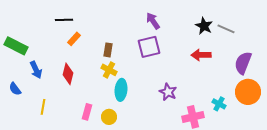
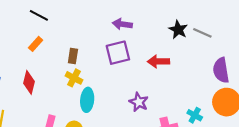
black line: (64, 20) -> (39, 15), moved, turned 30
purple arrow: (153, 21) -> (122, 24), turned -48
red arrow: (201, 55) -> (158, 61), moved
purple semicircle: (243, 63) -> (221, 70), turned -30

